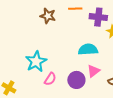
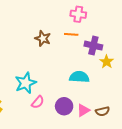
pink triangle: (94, 71) -> (83, 110), moved

